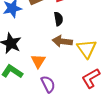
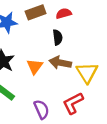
orange triangle: (38, 61) -> (35, 66), moved
red L-shape: (91, 78) -> (73, 103), moved

